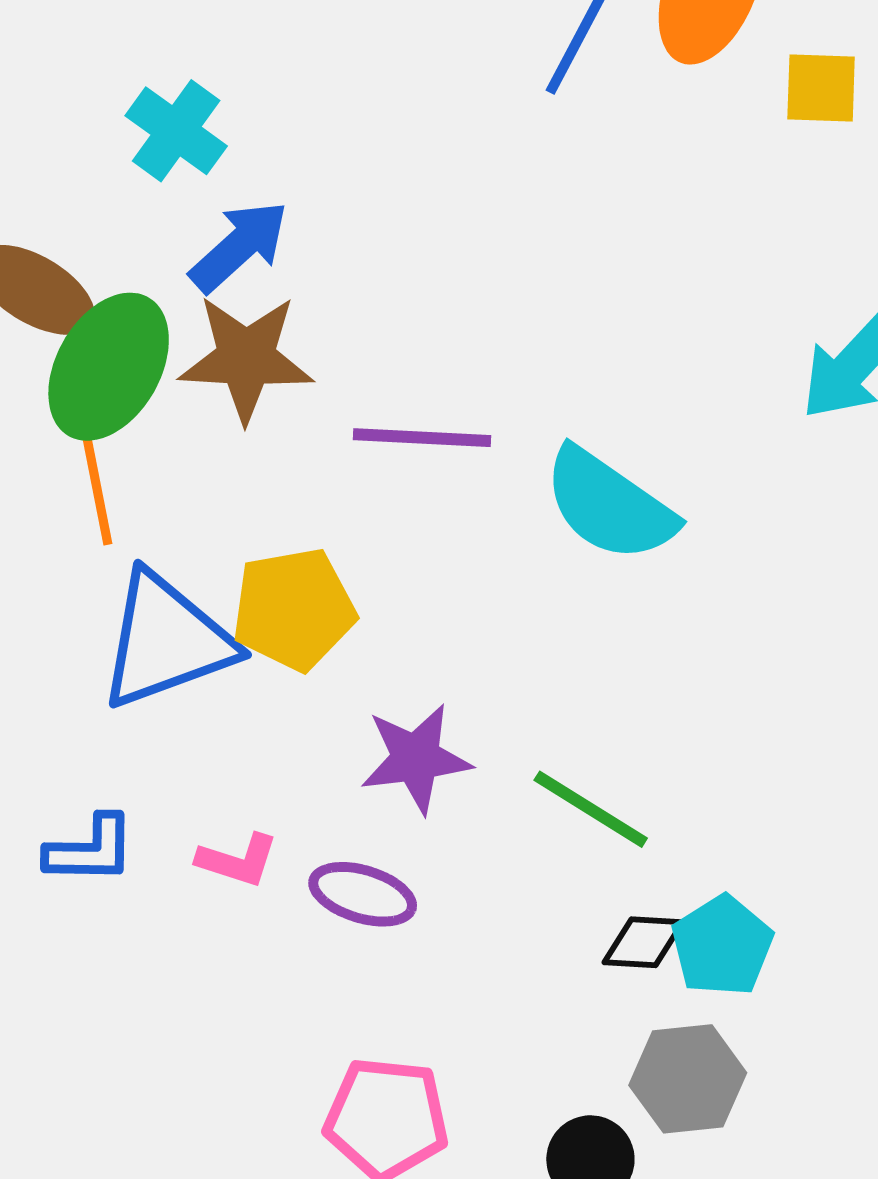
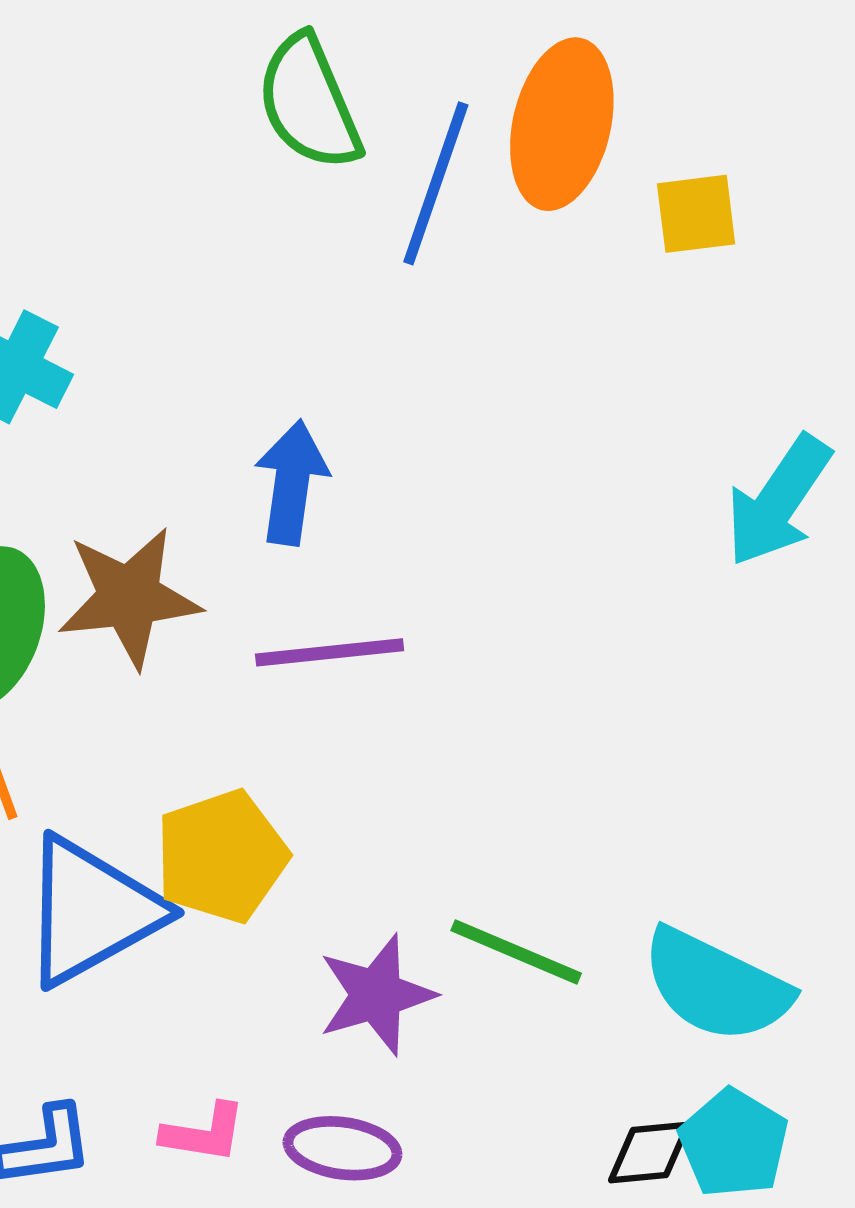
blue arrow: (239, 246) -> (292, 483), moved, turned -31
cyan semicircle: (609, 505) -> (716, 986), moved
green line: (591, 809) -> (516, 952), moved

